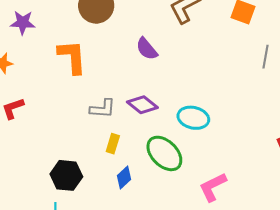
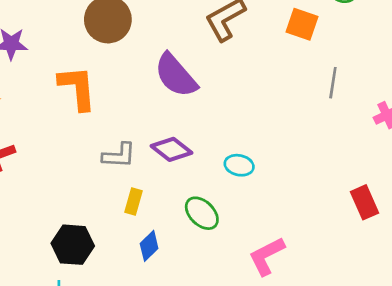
purple semicircle: (147, 49) -> (176, 75), size x1.5
cyan ellipse: (193, 118) -> (239, 165), size x0.7
green ellipse: (164, 153) -> (202, 213), size x0.7

